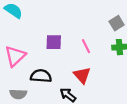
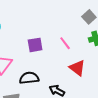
red triangle: (82, 75) -> (77, 68), moved

